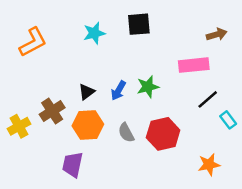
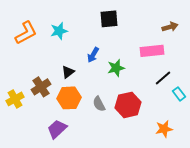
cyan star: (94, 33) -> (59, 31), moved
blue arrow: (118, 91) -> (93, 55), moved
purple trapezoid: (73, 165) -> (57, 129), turned 35

